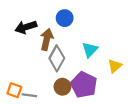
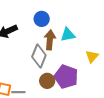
brown arrow: (47, 39) -> (50, 40), moved
cyan triangle: (90, 50) -> (68, 35), moved, turned 42

